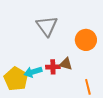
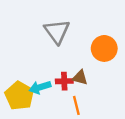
orange line: (88, 87) -> (76, 105), moved

